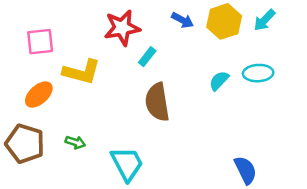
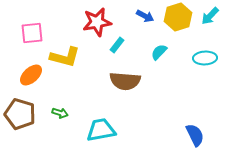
cyan semicircle: (219, 81) -> (159, 52), moved
brown semicircle: (157, 102) -> (125, 81), turned -76
cyan trapezoid: (127, 164) -> (101, 130), turned -72

